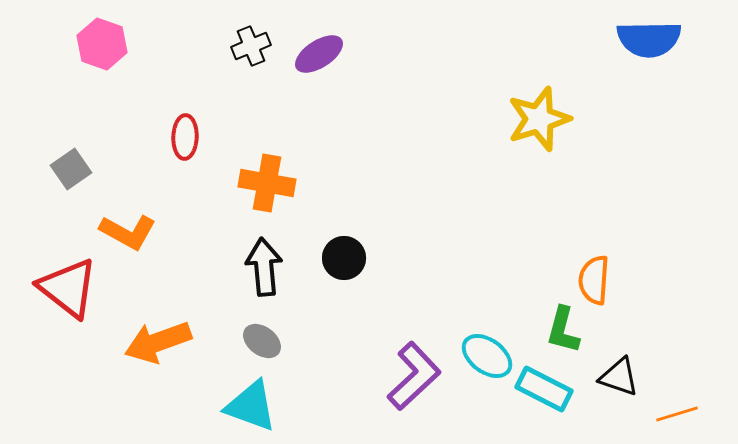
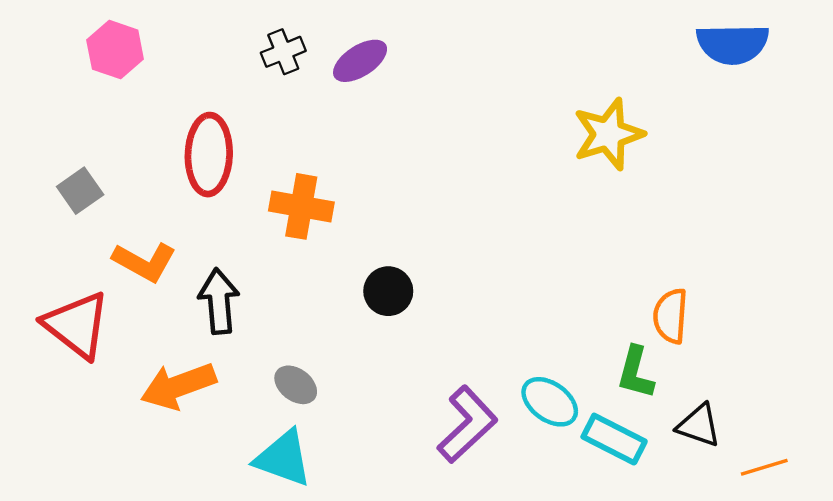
red ellipse: (185, 137) -> (209, 155), size x1.6
black arrow: (264, 267) -> (219, 301), moved

